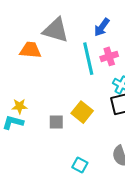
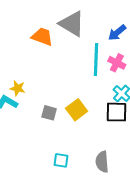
pink cross: (109, 56) -> (117, 63), turned 30
cyan square: (80, 165) -> (61, 160), turned -35

